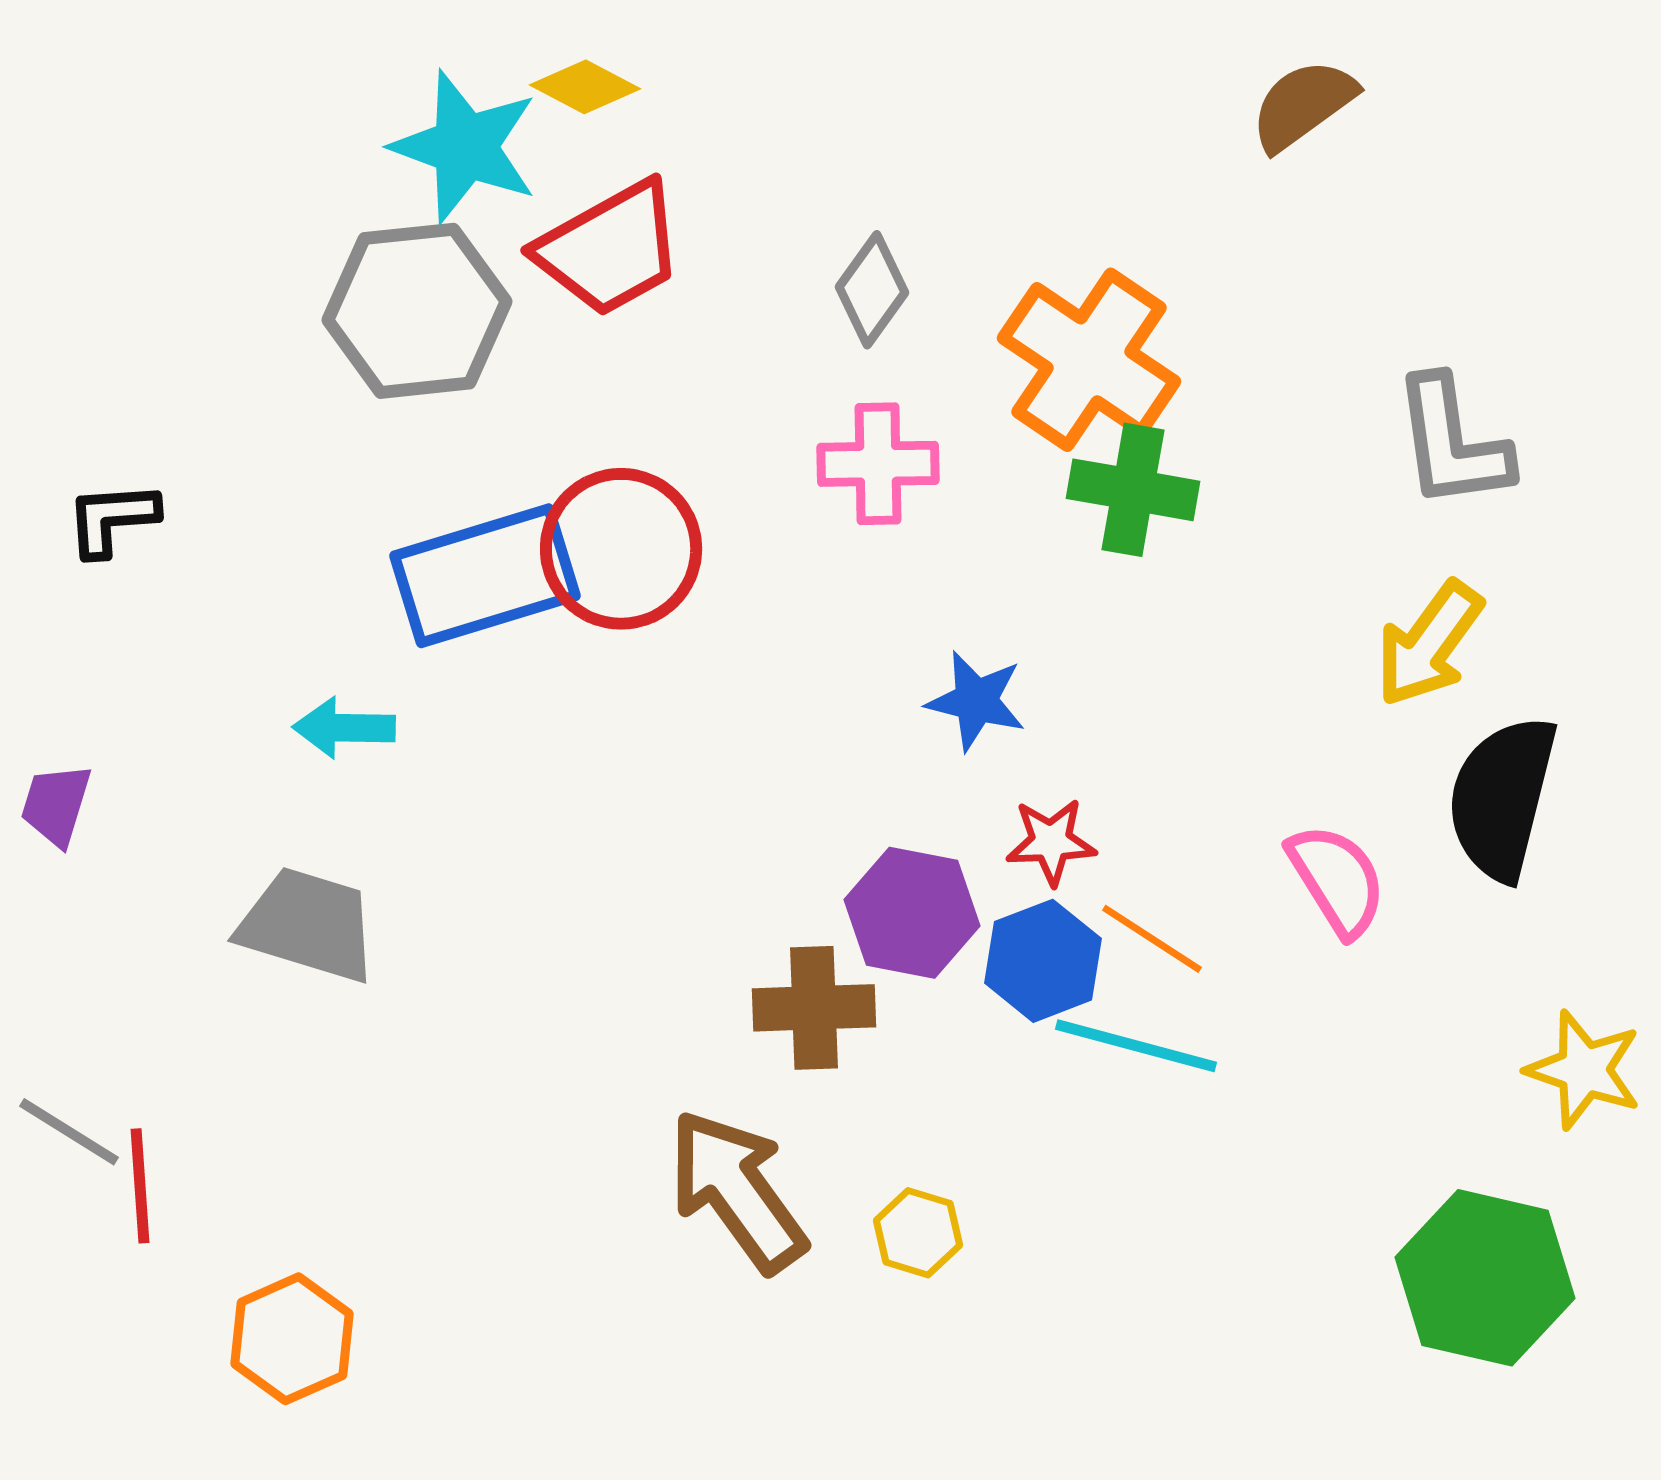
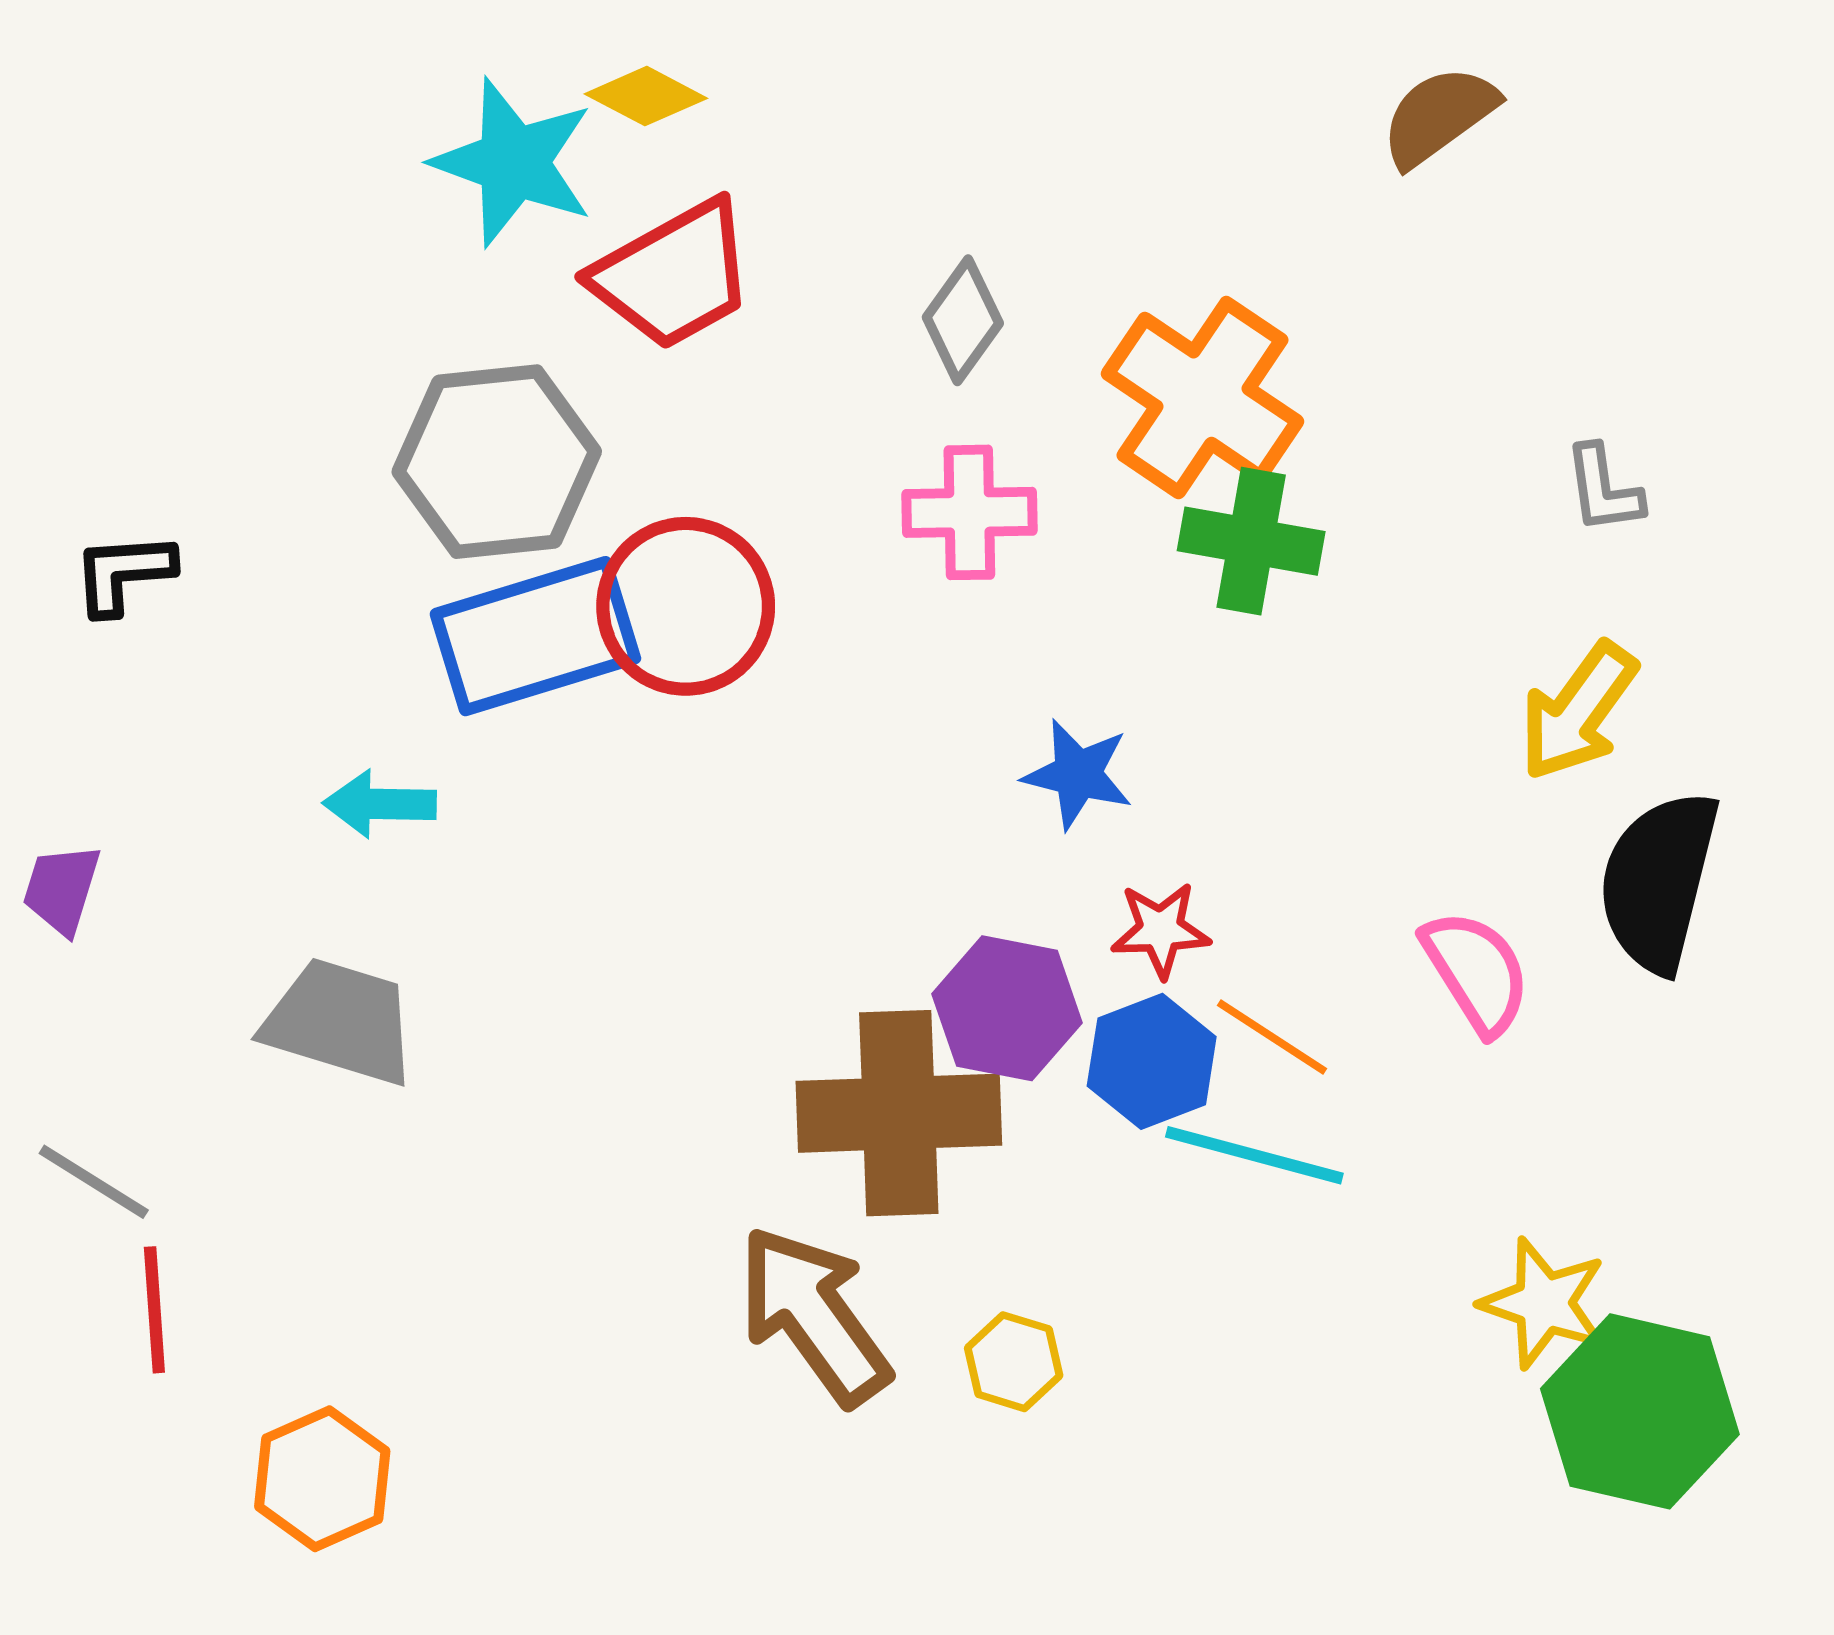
gray hexagon: (417, 311) -> (497, 462), moved
gray L-shape: (1452, 443) -> (1603, 489), size x0.6
brown cross: (814, 1008) -> (899, 1113), size x1.5
yellow star: (1584, 1070) -> (1544, 1303), moved
gray line: (69, 1132) -> (94, 1182), moved

